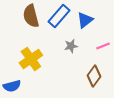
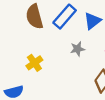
yellow cross: (31, 59) -> (34, 63), size x0.7

